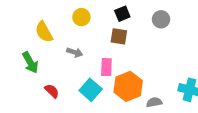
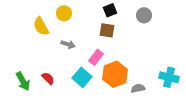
yellow circle: (81, 17) -> (64, 13), moved
green arrow: (30, 63) -> (23, 81), moved
pink rectangle: (106, 67) -> (96, 57), turned 35

